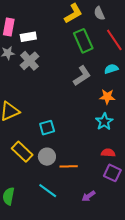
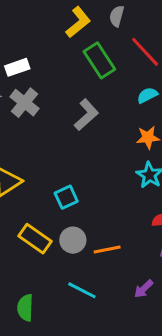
gray semicircle: (99, 13) -> (117, 16), turned 48
gray L-shape: (82, 76) -> (86, 115), moved

